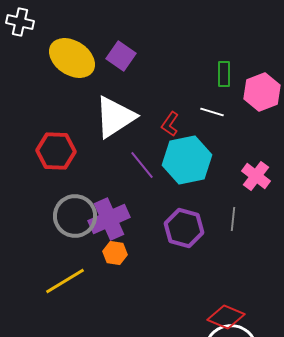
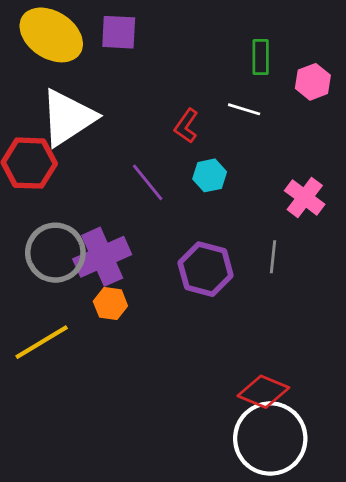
purple square: (121, 56) -> (119, 32), turned -32
pink hexagon: (262, 92) -> (313, 82), size x0.7
white triangle: (115, 117) -> (68, 118), moved
cyan hexagon: (187, 160) -> (210, 175), size x0.5

